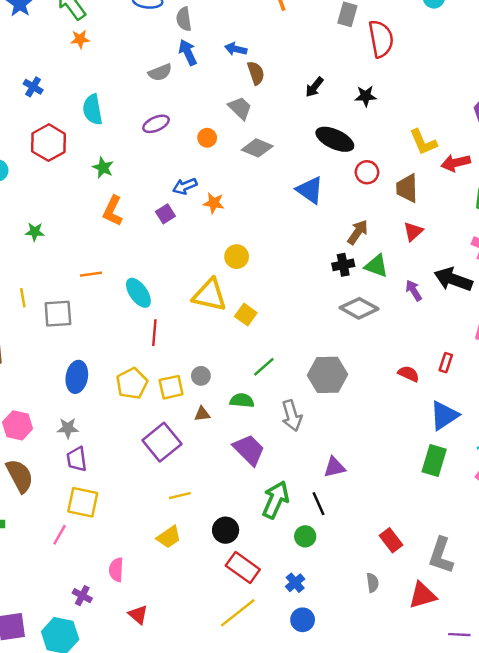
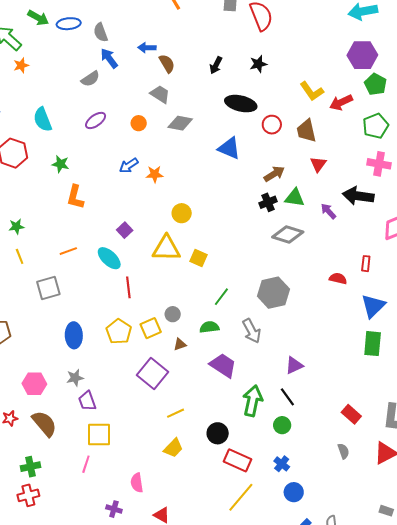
purple square: (165, 214) -> (125, 230), moved
brown arrow: (358, 232) -> (274, 174), turned 35
yellow line: (23, 298) -> (20, 256), moved

